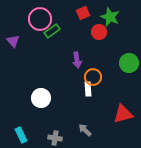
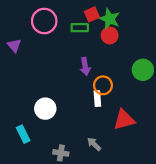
green star: (110, 17) -> (110, 19), moved
green rectangle: (52, 31) -> (80, 28), moved, turned 35
red triangle: (123, 114) -> (124, 120), moved
cyan rectangle: (21, 135) -> (23, 134), moved

